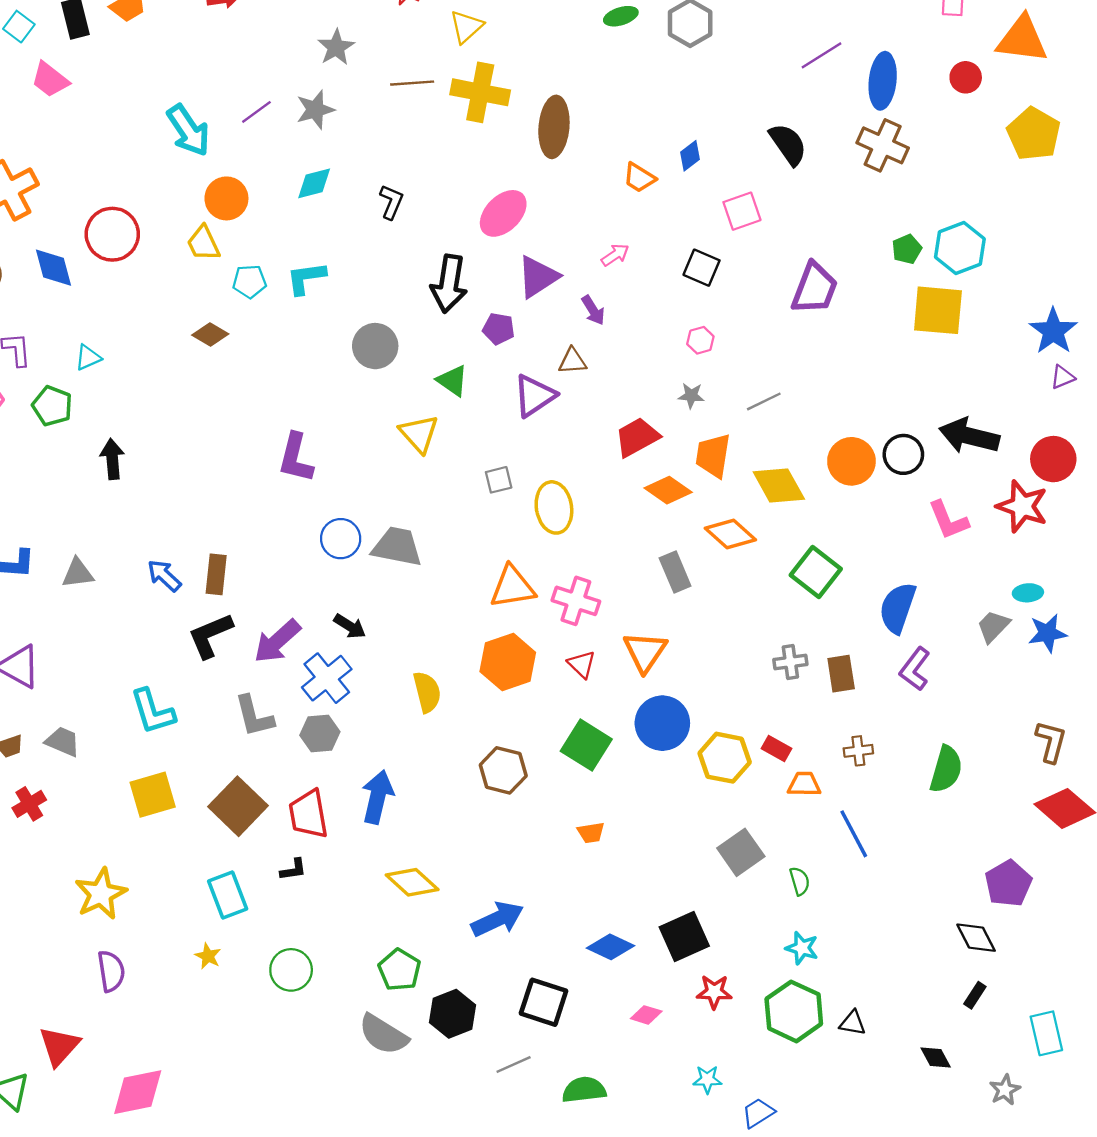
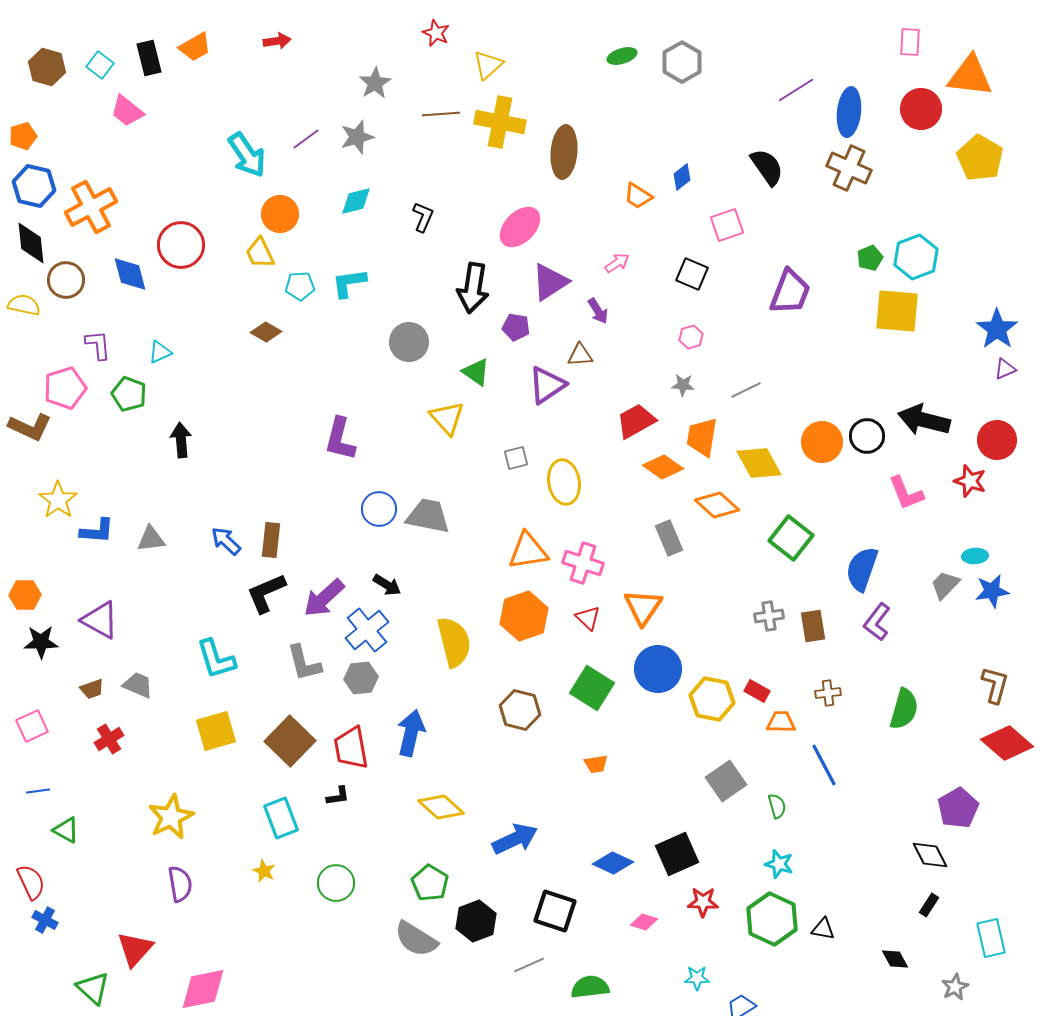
red circle: (966, 77) -> (921, 109), size x1.5
red star: (1022, 506) -> (970, 481), size x0.7
yellow semicircle: (427, 692) -> (454, 642), size x1.4

